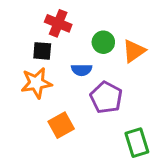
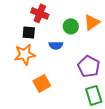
orange triangle: (134, 51) -> (92, 22), moved
purple pentagon: (106, 97) -> (89, 66), moved

